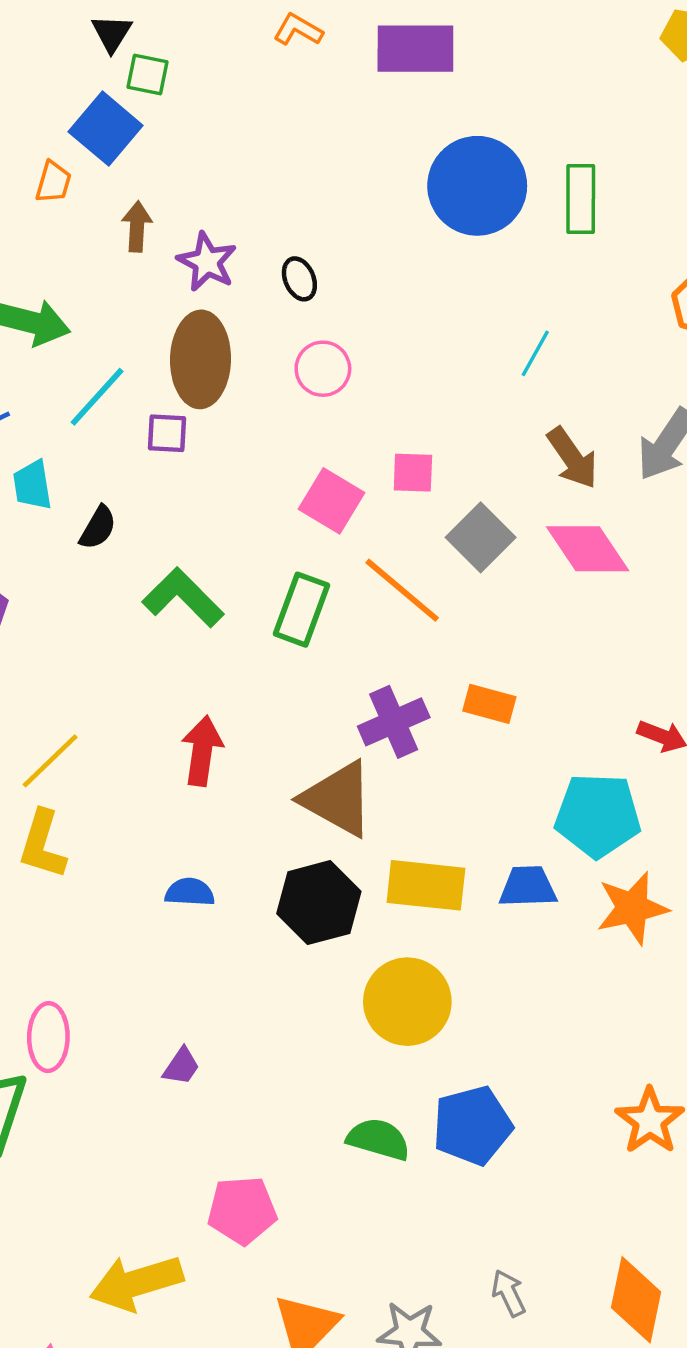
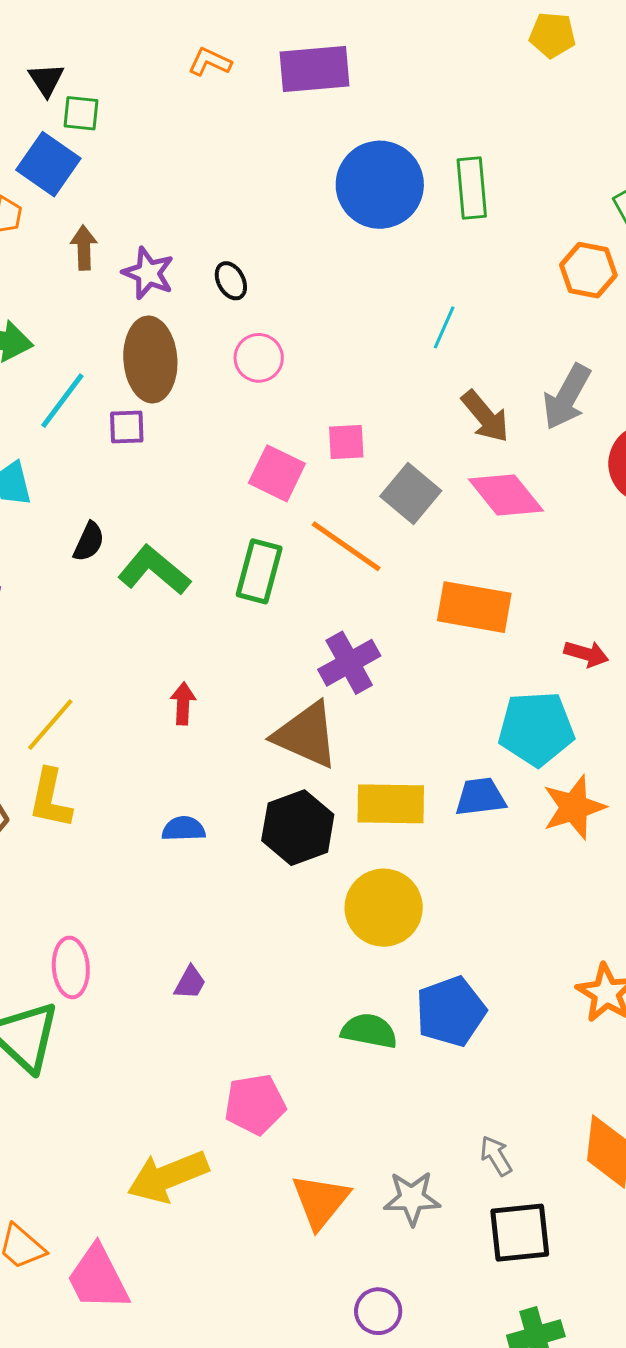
black semicircle: (98, 528) -> (89, 542), moved
orange rectangle: (489, 704) -> (474, 607), moved, size x1.6
red arrow: (202, 751) -> (183, 703), size x0.7

